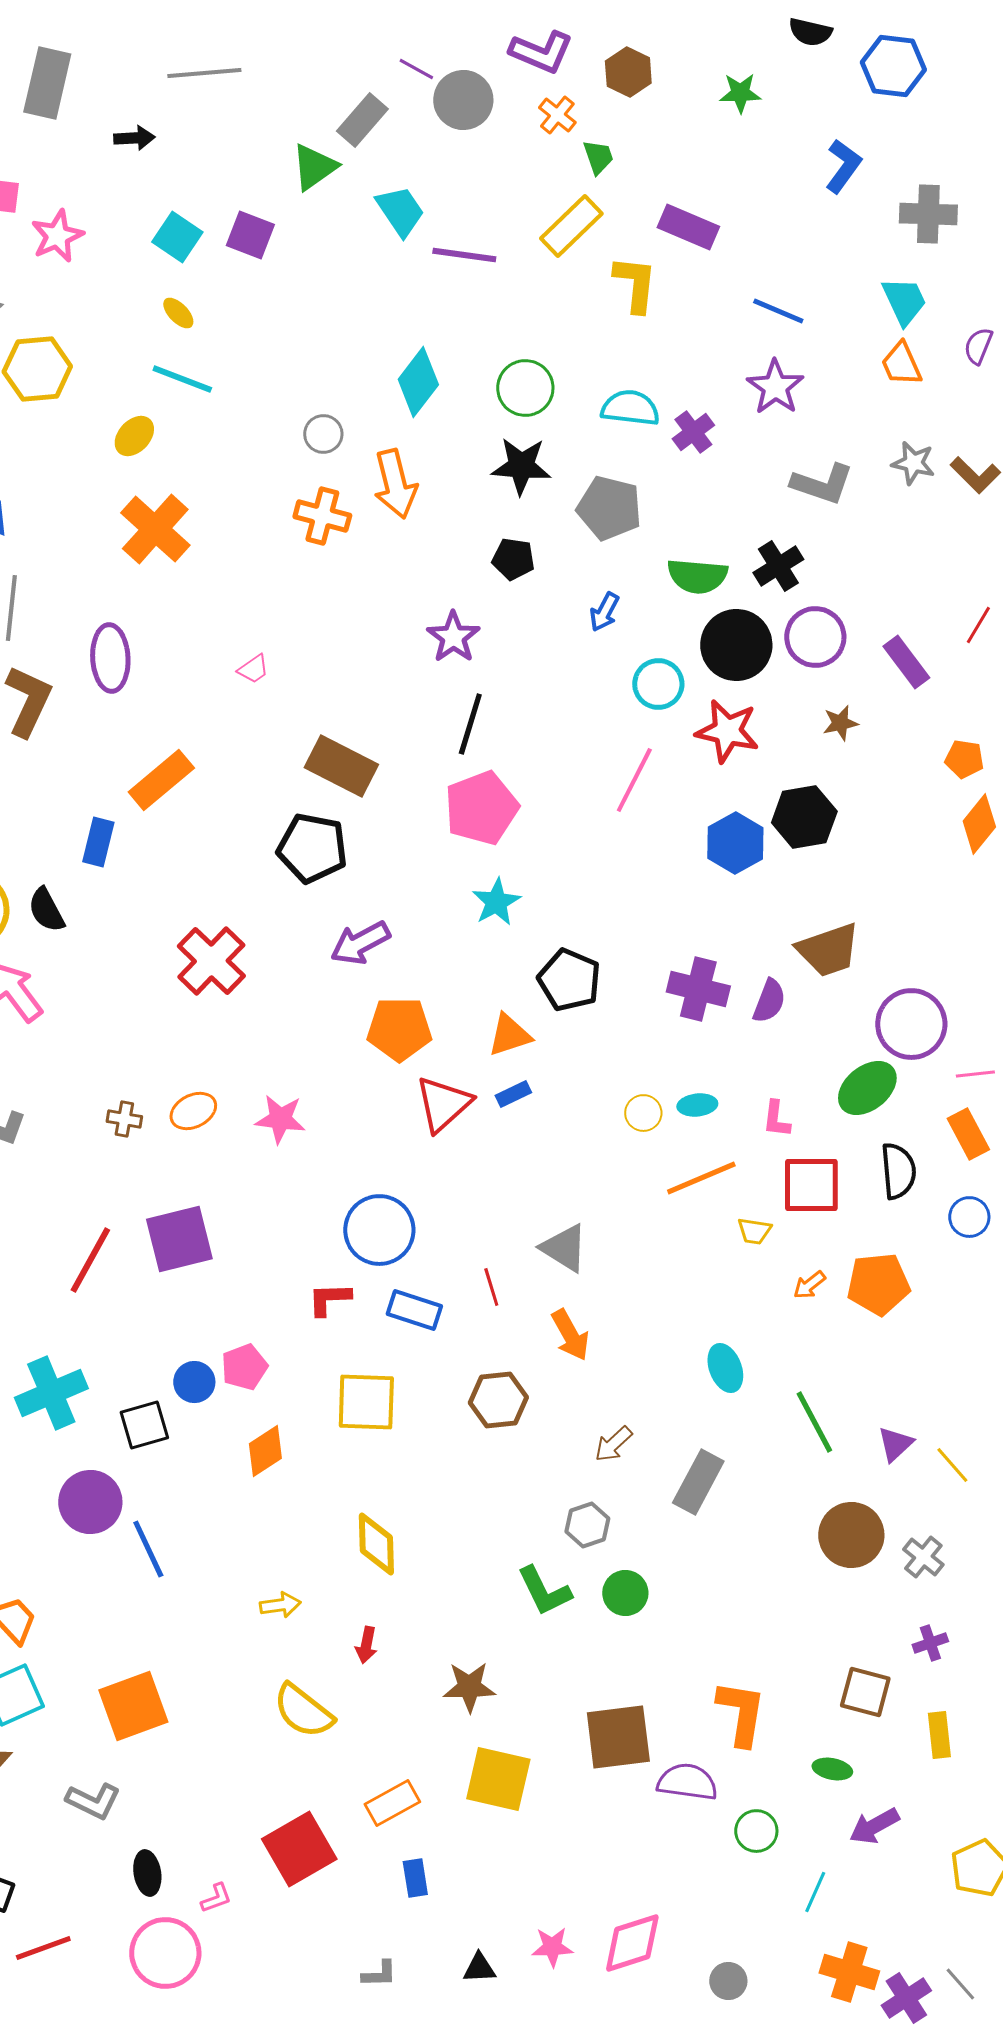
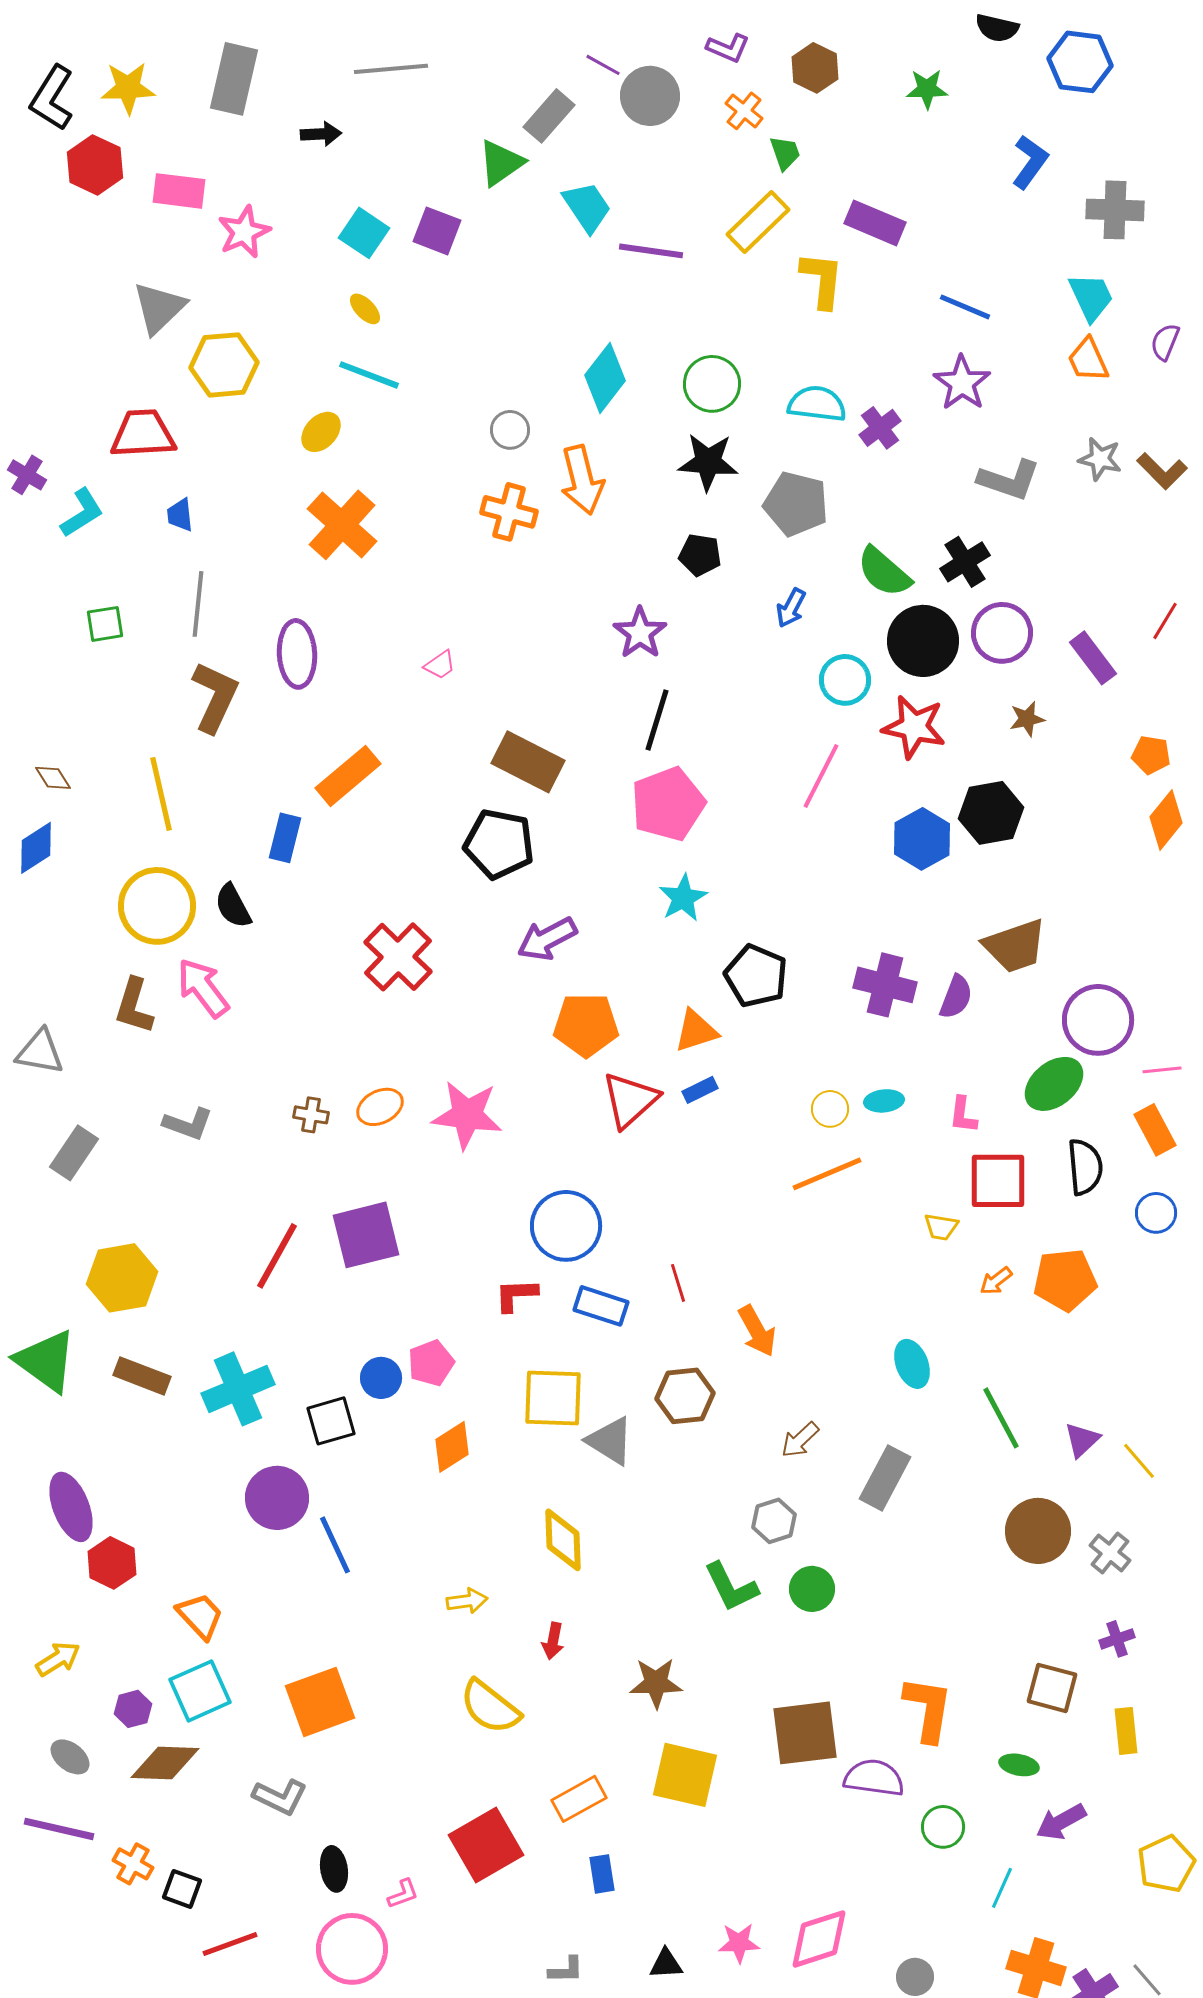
purple L-shape: (541, 52) -> (728, 48), size x0.7
green semicircle: (697, 576) -> (884, 572), turned 36
pink star: (280, 1119) -> (467, 1115), size x1.4
orange line: (701, 1178) -> (827, 1174), moved
gray triangle: (564, 1248) -> (610, 1441), moved

